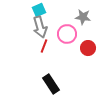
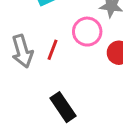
gray arrow: (40, 27) -> (22, 51), moved

